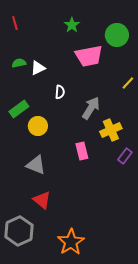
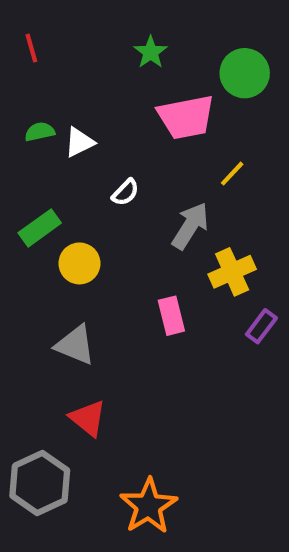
yellow line: (128, 83) -> (232, 174), moved
white semicircle: (60, 92) -> (125, 192), turned 40

